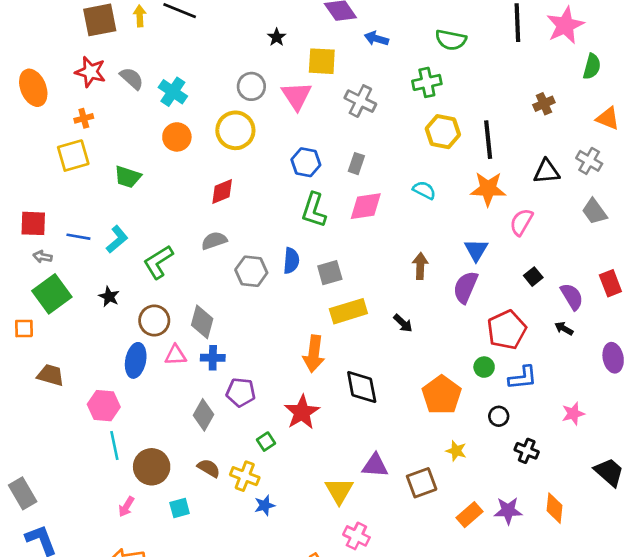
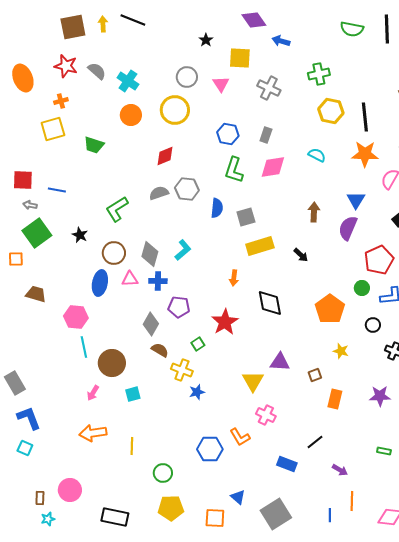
green semicircle: (451, 40) -> (352, 29), moved
pink triangle: (297, 96) -> (221, 84), size x0.7
cyan L-shape: (117, 239) -> (183, 250), moved
gray hexagon: (251, 271) -> (187, 189), moved
orange arrow: (314, 354) -> (234, 278), size x0.6
brown semicircle: (209, 468) -> (160, 350), moved
brown square: (422, 483) -> (315, 375), size x0.6
orange rectangle: (469, 515) -> (335, 399), moved, turned -36

